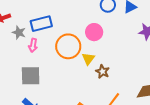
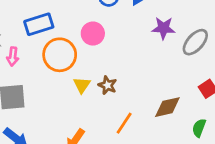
blue rectangle: (41, 24) -> (39, 24), moved
yellow triangle: (88, 59) -> (82, 85), moved

